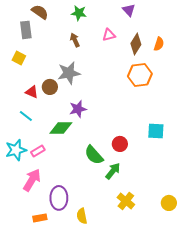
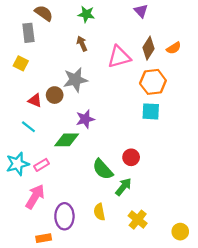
pink triangle: (109, 35) -> (119, 57), moved, size x1.6
orange semicircle: (159, 44) -> (174, 48), turned 40
cyan square: (156, 131) -> (151, 111), moved
yellow circle: (169, 203) -> (180, 232), moved
yellow semicircle: (82, 216) -> (99, 212), moved

